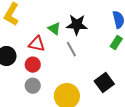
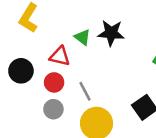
gray line: (71, 49) -> (85, 91), moved

